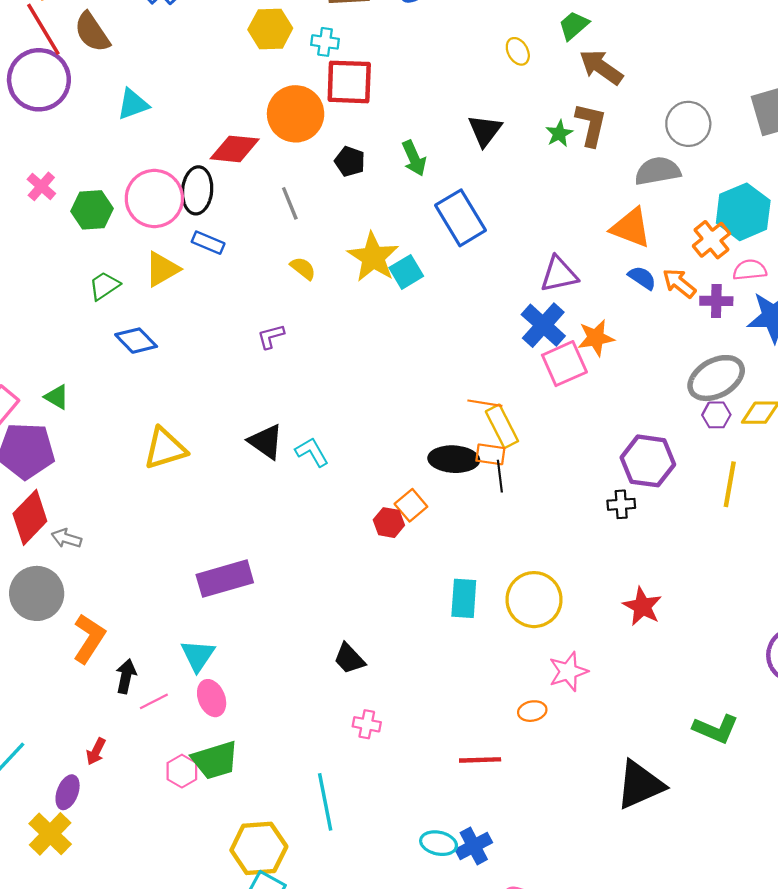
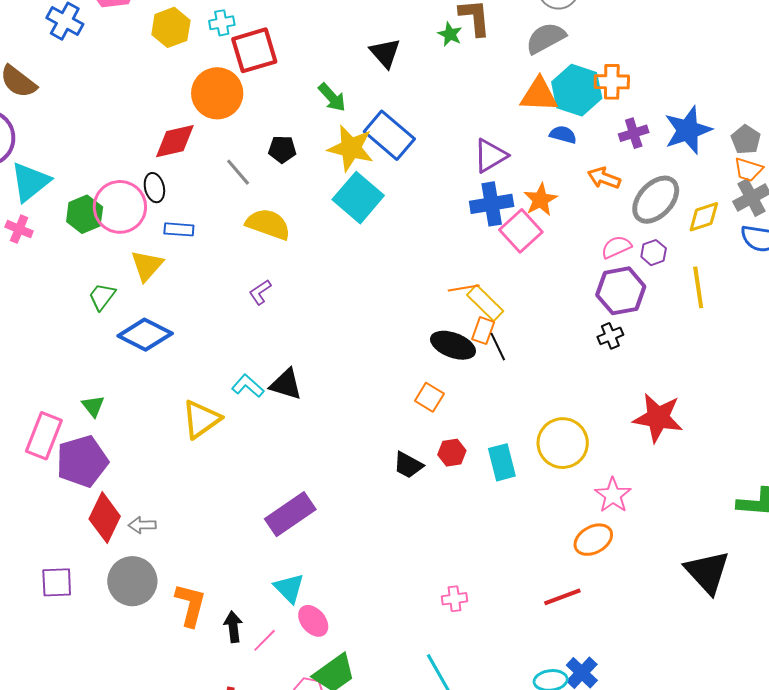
cyan triangle: (133, 104) -> (30, 182), moved, size x1.4
black pentagon: (350, 161) -> (282, 149), moved
black ellipse: (197, 190) -> (154, 188), size x0.7
green hexagon: (92, 210) -> (85, 214), moved
cyan hexagon: (743, 212) -> (577, 90), moved
orange cross: (711, 240) -> (612, 82), turned -32
yellow star: (373, 257) -> (351, 148), moved
yellow semicircle: (303, 268) -> (268, 224), size x1.8
pink semicircle: (750, 270) -> (616, 247), moved
cyan square: (406, 272) -> (358, 198), size x1.6
orange arrow: (679, 283) -> (604, 178), moved
blue cross: (543, 325) -> (492, 204), turned -33
blue diamond: (136, 341) -> (145, 335), size x1.4
green triangle: (57, 397) -> (93, 406), turned 40
purple hexagon: (716, 415) -> (654, 253), moved
cyan L-shape: (312, 452) -> (248, 386), moved
orange rectangle: (490, 454) -> (483, 331), turned -60
black ellipse: (454, 459) -> (453, 345), turned 36
red hexagon: (389, 523) -> (452, 453), moved
red star: (642, 606) -> (658, 418), size x1.4
black trapezoid: (349, 659) -> (408, 465), moved
orange ellipse: (532, 711) -> (593, 540), size x1.5
black triangle: (640, 785) -> (707, 572), turned -30

